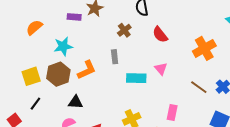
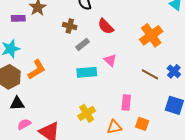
brown cross: (124, 30) -> (70, 26), turned -32
gray rectangle: (115, 57) -> (83, 44), moved, turned 64
black triangle: (76, 102) -> (17, 103), moved

